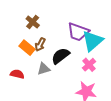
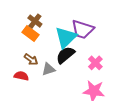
cyan triangle: (93, 41) -> (66, 37), moved
brown arrow: (40, 45) -> (31, 59), moved, turned -80
orange rectangle: (27, 48) -> (31, 33), moved

